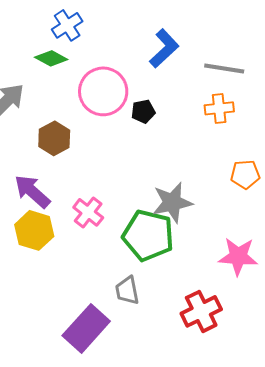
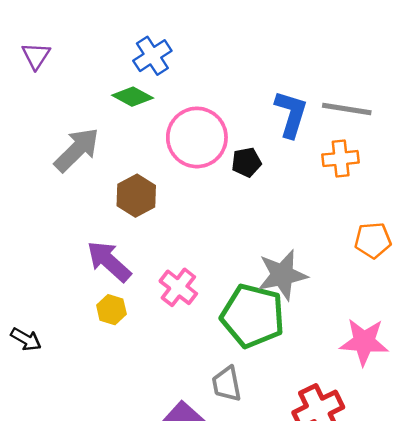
blue L-shape: (164, 48) -> (291, 114), moved, turned -30
yellow hexagon: (34, 230) -> (111, 310), size x0.6

